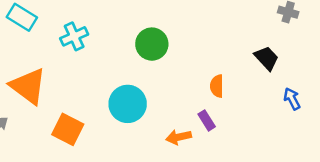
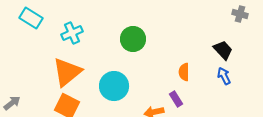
orange triangle: (28, 86) -> (67, 72), moved, turned 44
blue arrow: (292, 99) -> (224, 76), moved

